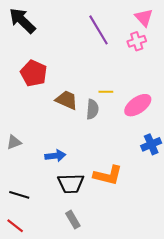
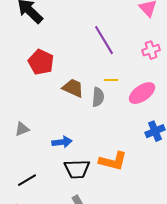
purple line: (99, 30) -> (104, 40), moved
pink cross: (137, 41) -> (151, 50), moved
black line: (19, 195) -> (27, 180), turned -48

